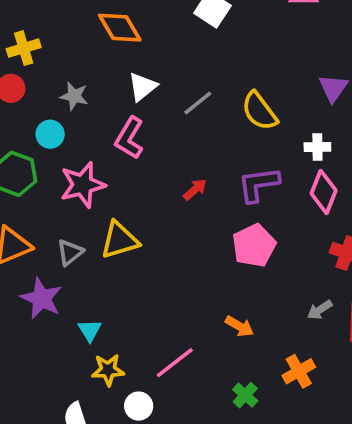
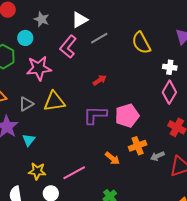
gray line: (198, 103) -> (99, 38), moved
purple L-shape: (258, 184) -> (95, 115), moved
cyan triangle: (90, 330) -> (29, 140), moved
orange cross: (299, 371) -> (138, 146), moved

